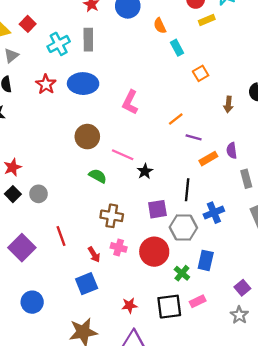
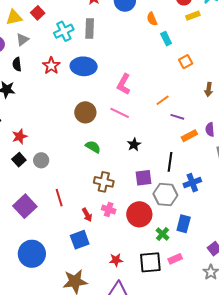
pink line: (123, 155) -> (120, 113), moved
blue circle: (32, 302) -> (32, 254), size x1.4

